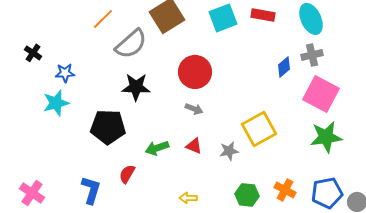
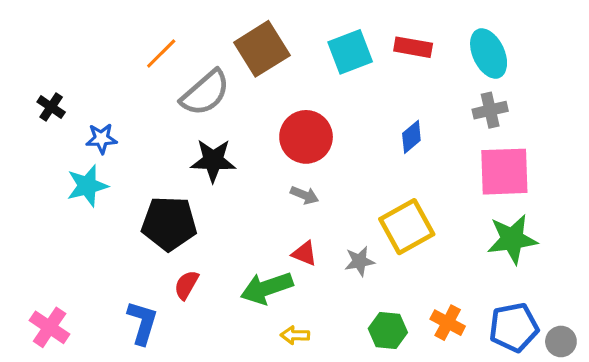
blue diamond: (284, 67) -> (411, 137), moved
pink square: (321, 94) -> (504, 172), turned -30
green arrow: (157, 148) -> (267, 288), moved, size x1.4
red semicircle: (127, 174) -> (186, 285), moved

